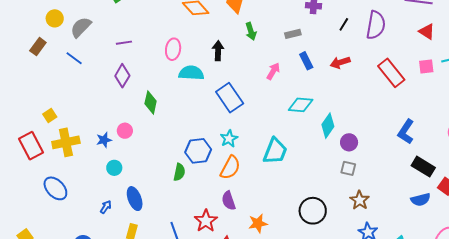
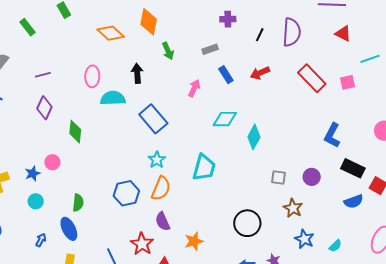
pink square: (426, 67) -> (347, 82), moved
purple circle: (349, 142) -> (312, 177), moved
blue hexagon: (198, 151) -> (126, 193), moved
cyan circle: (114, 168) -> (36, 201), moved
green semicircle: (179, 172) -> (78, 203), moved

